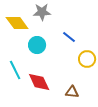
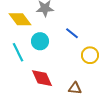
cyan line: (15, 70) -> (18, 52), moved

